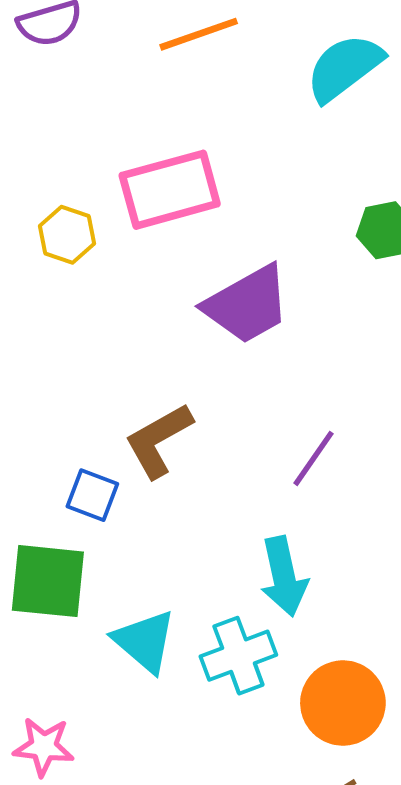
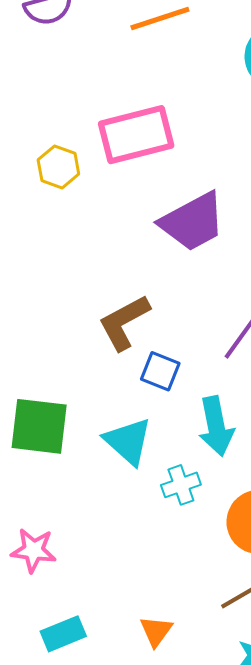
blue square: (92, 495) -> (160, 371), moved
cyan triangle: (145, 641) -> (128, 441), moved
cyan cross: (238, 656) -> (181, 485), size x0.7

